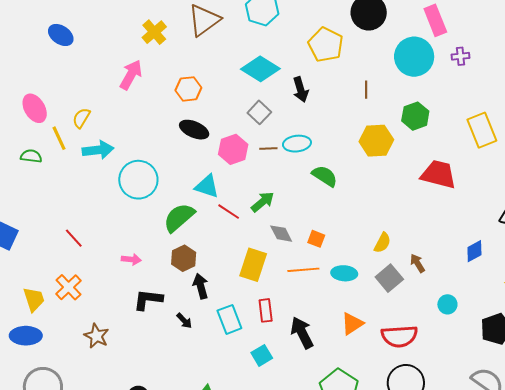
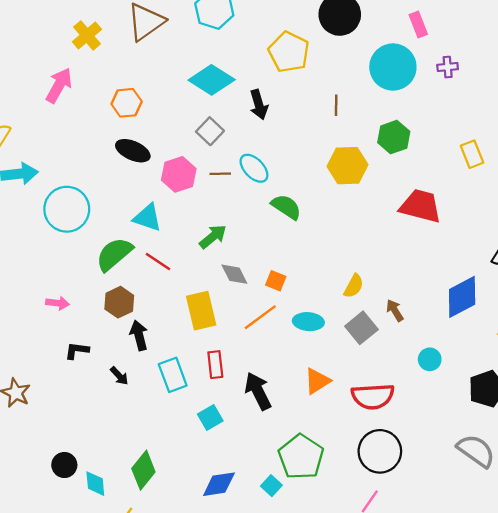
pink rectangle: (435, 20) -> (418, 24), size x0.7
yellow rectangle: (482, 130) -> (472, 154), size x0.7
cyan ellipse: (297, 144) -> (254, 168), turned 52
red line: (229, 212) -> (158, 262), moved
blue diamond: (474, 251) -> (462, 297), size x1.6
yellow rectangle: (253, 265) -> (201, 311), turned -32
orange line: (303, 270) -> (260, 317), turned -32
black L-shape: (148, 300) -> (77, 350), size x0.7

